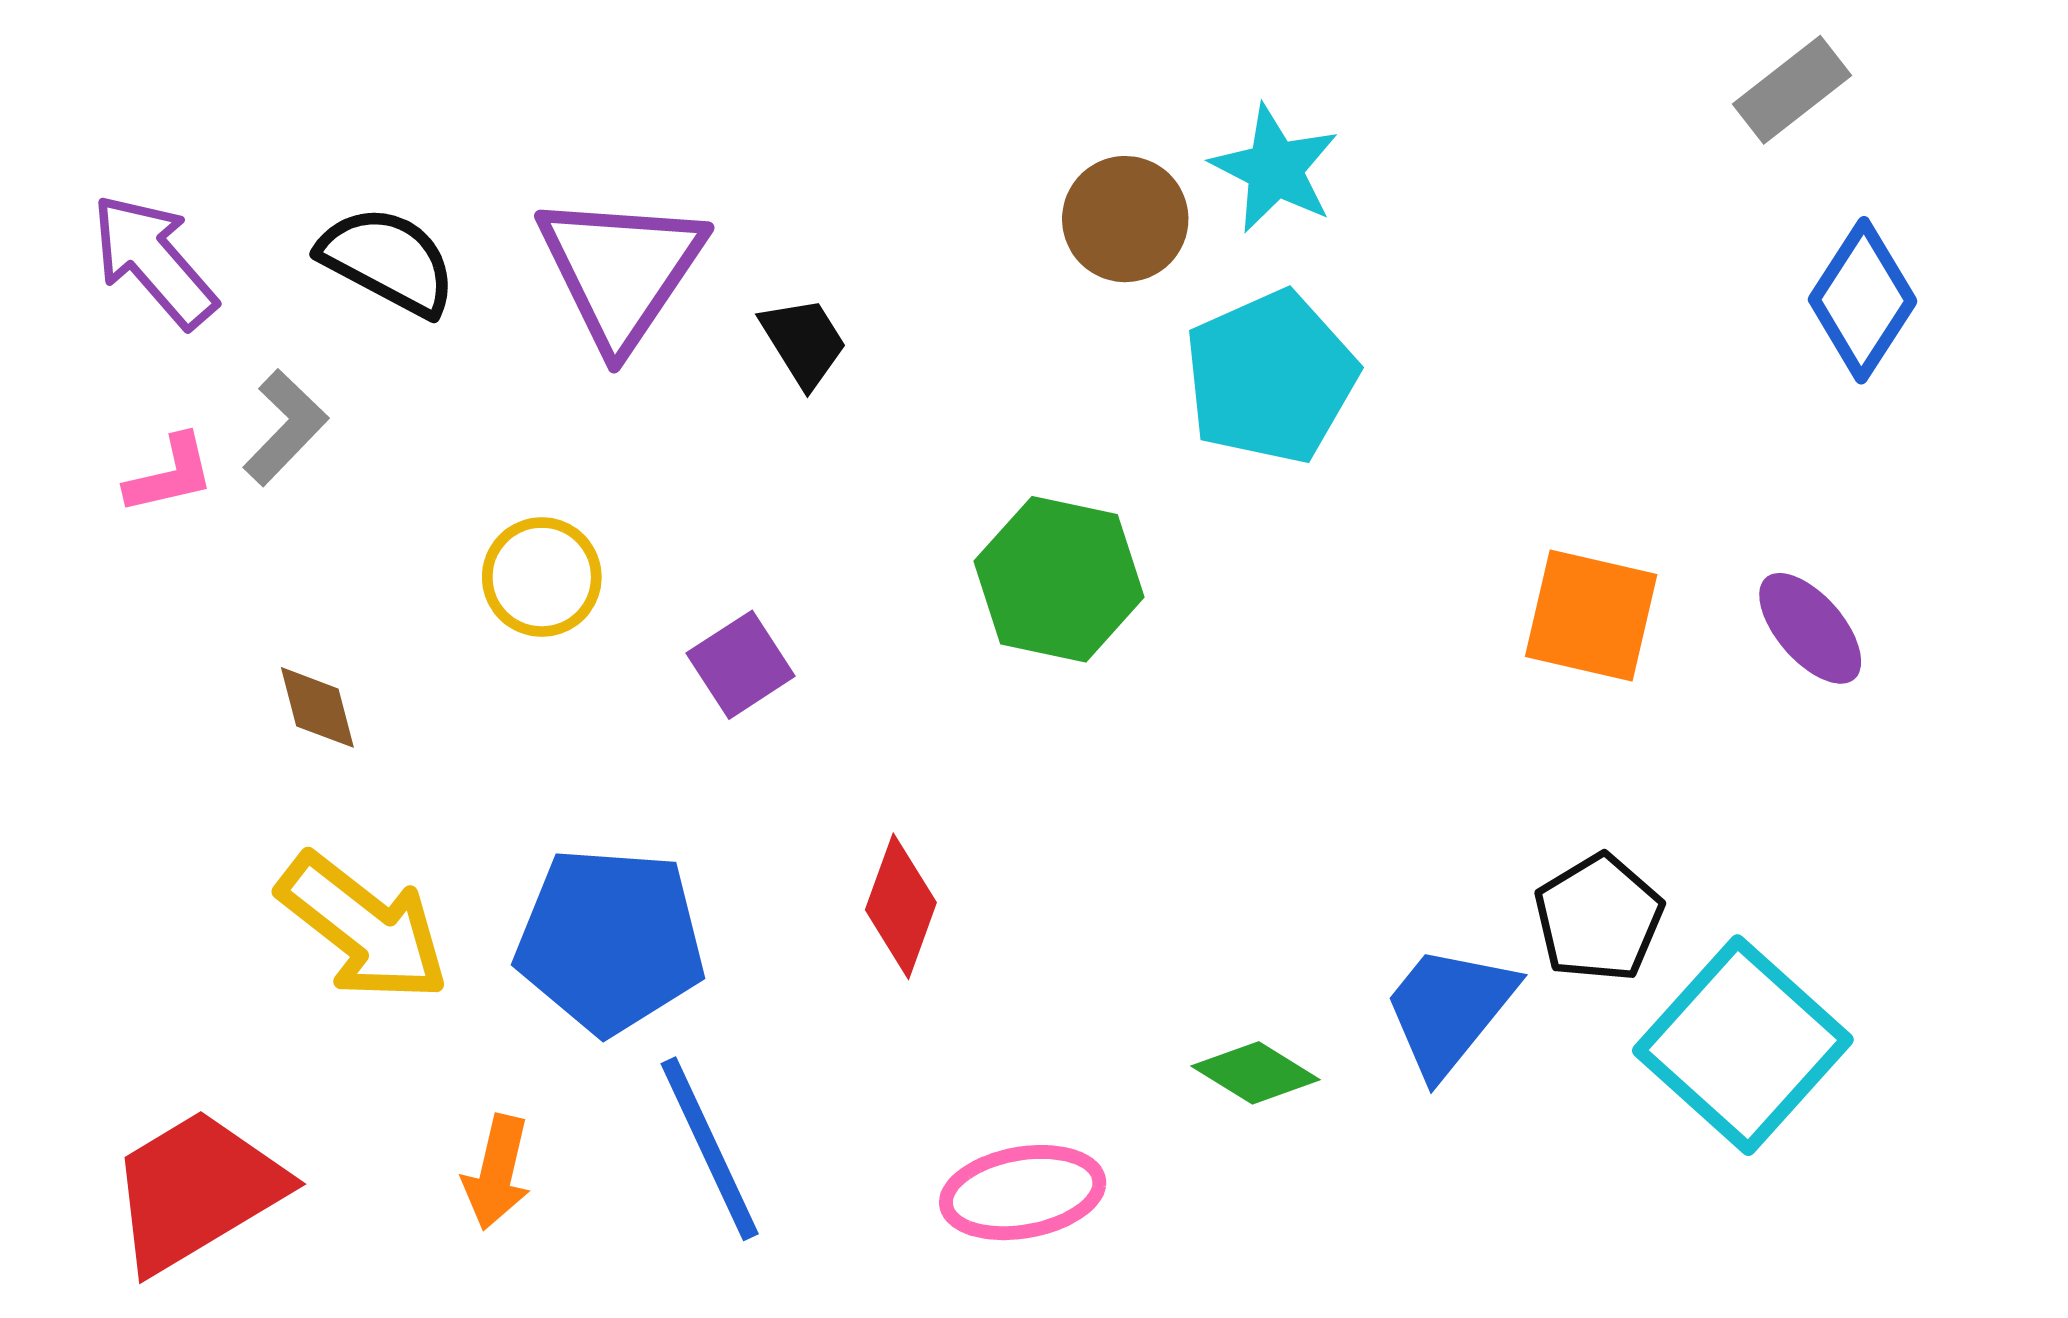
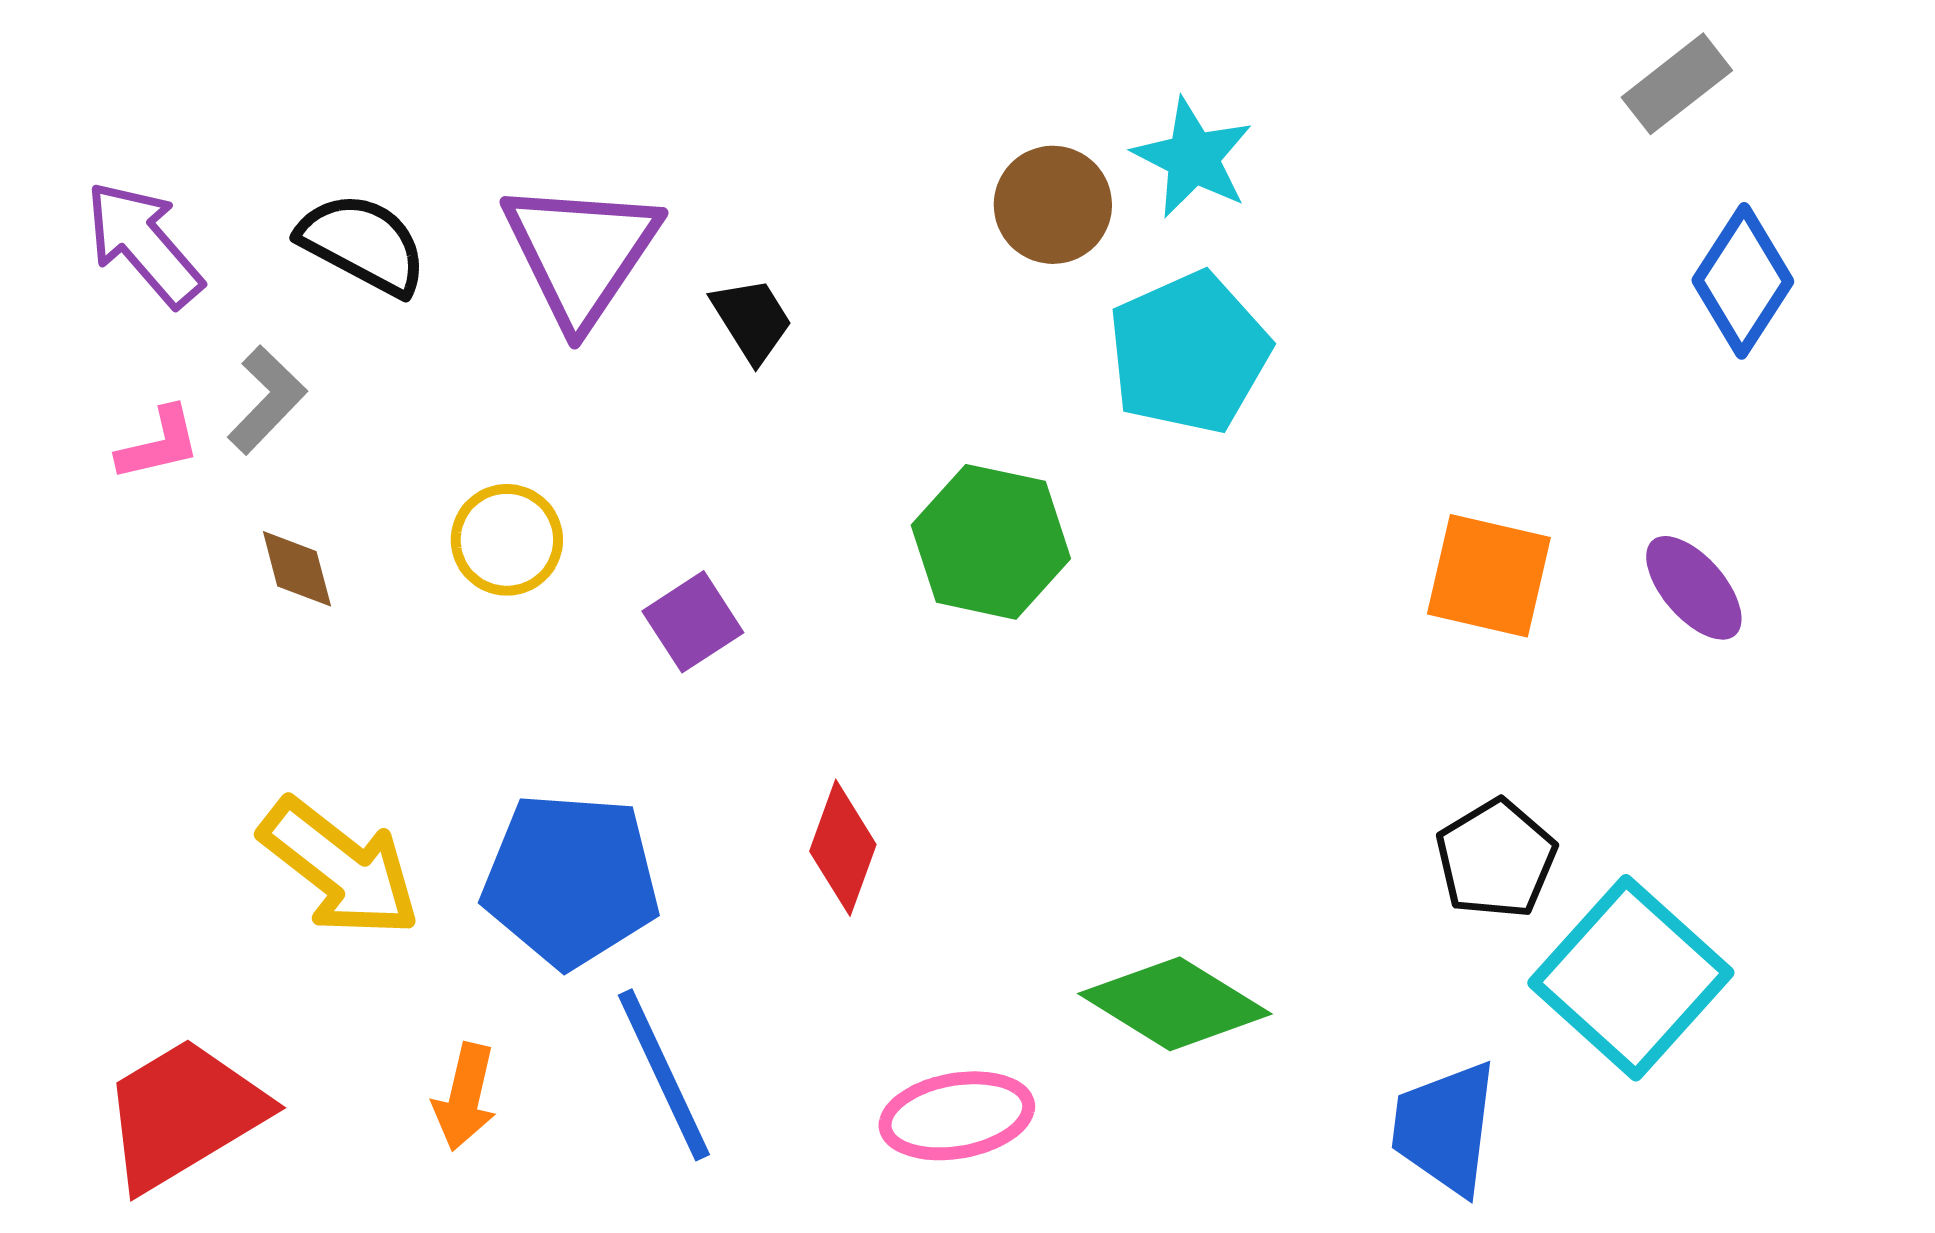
brown diamond: (317, 707) -> (297, 569), moved
blue trapezoid: (1449, 1010) -> (1445, 1128), moved, turned -32
green diamond: (1256, 1073) -> (1175, 1004), size x1.6

